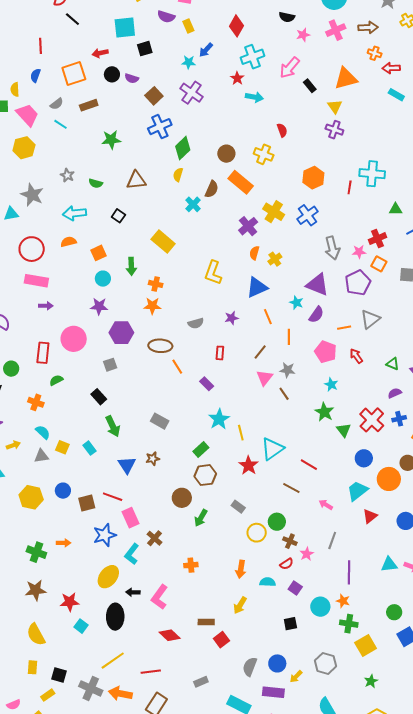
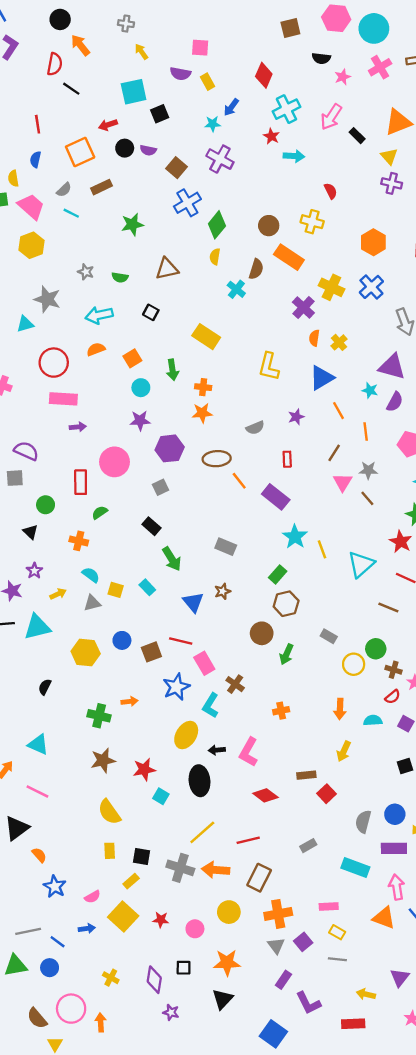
purple rectangle: (207, 384) -> (276, 497), size x1.6
red star: (248, 465) -> (401, 542), moved

